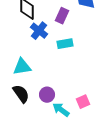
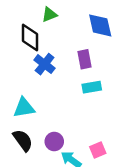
purple rectangle: (62, 16) -> (84, 59), moved, turned -35
cyan rectangle: (65, 44) -> (92, 87), moved

